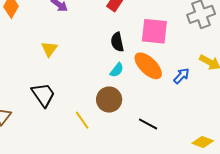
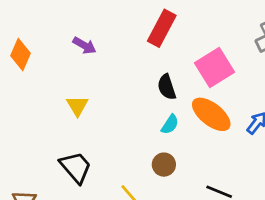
pink square: (154, 31) -> (215, 67), turned -32
brown circle: (109, 100) -> (164, 165), size x0.7

